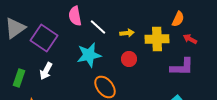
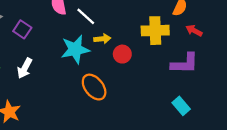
yellow arrow: (127, 33) -> (102, 39), moved
purple square: (44, 38) -> (22, 29), size x0.6

